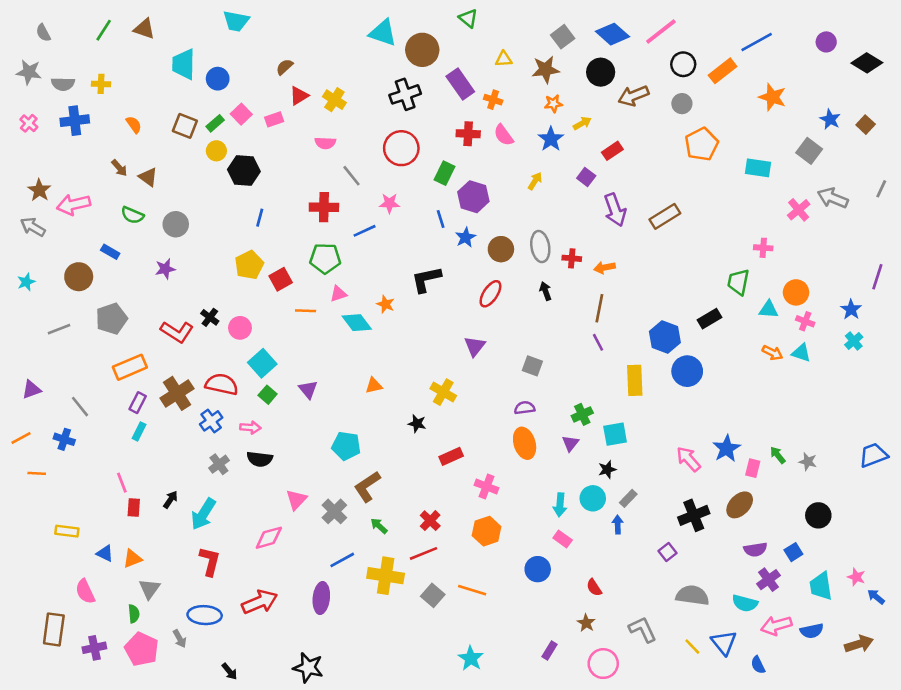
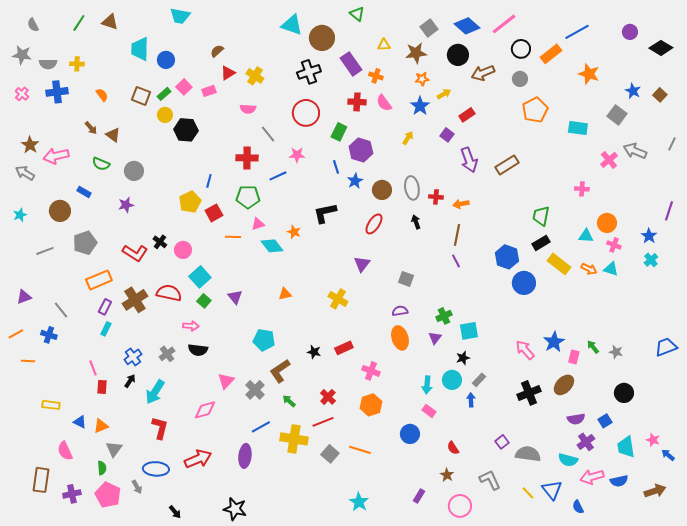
blue line: (260, 218) -> (209, 181), moved
green trapezoid: (738, 282) -> (541, 216), moved
yellow rectangle: (635, 380) -> (559, 264), moved, turned -50
blue cross: (211, 421) -> (133, 357), moved
black star: (417, 424) -> (314, 352), moved
purple square: (667, 552) -> (502, 442), moved

